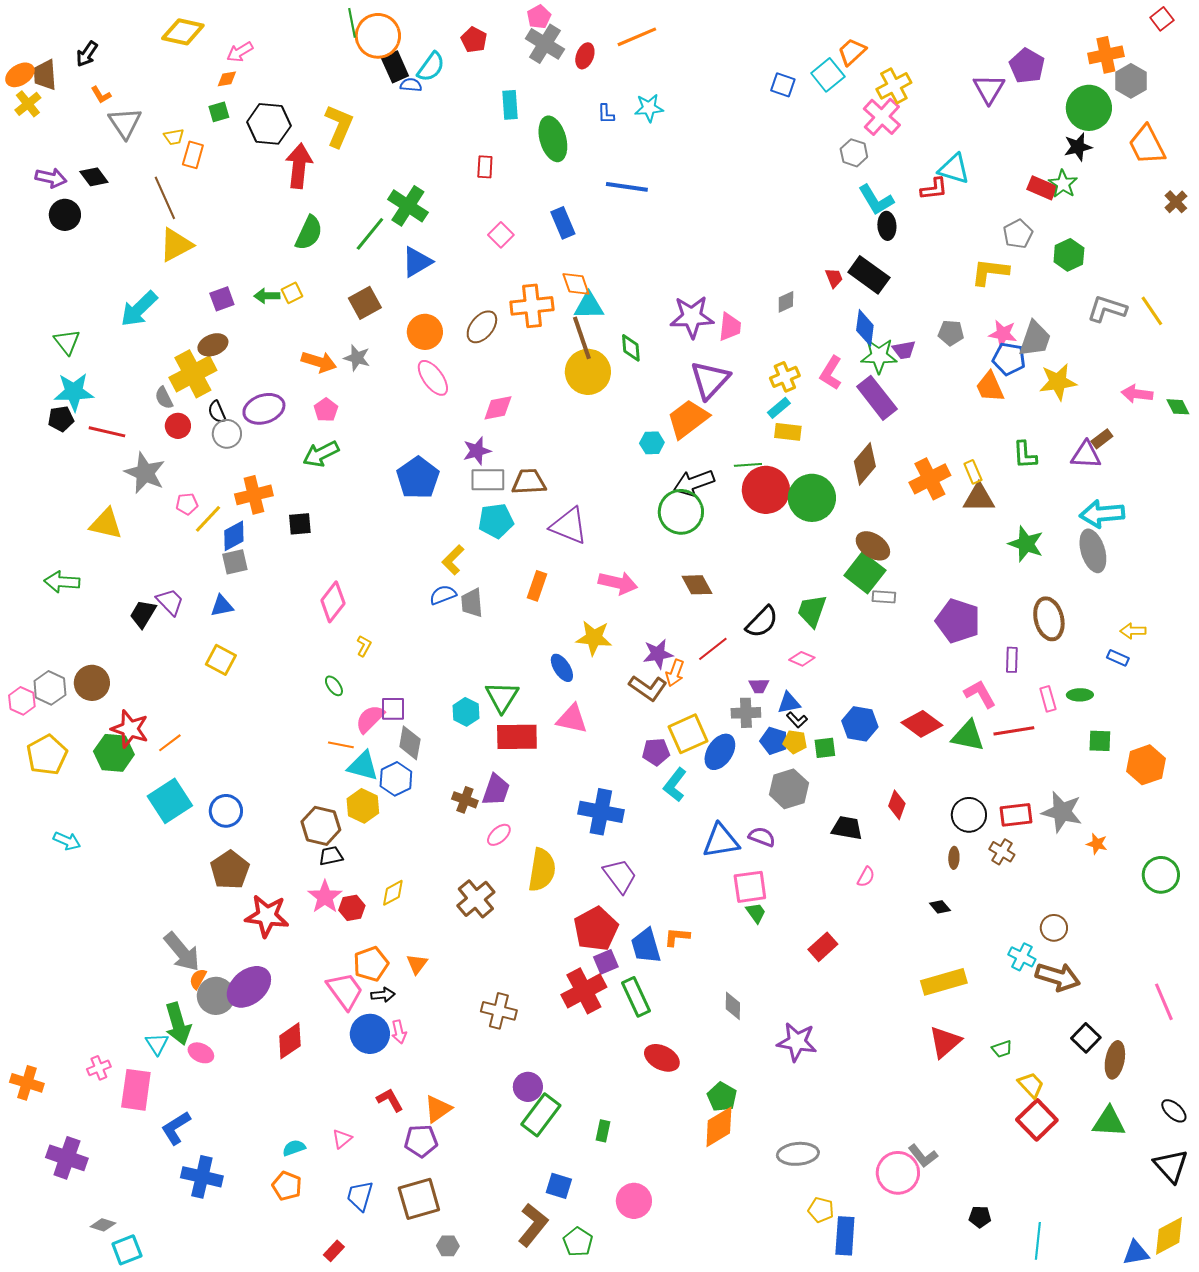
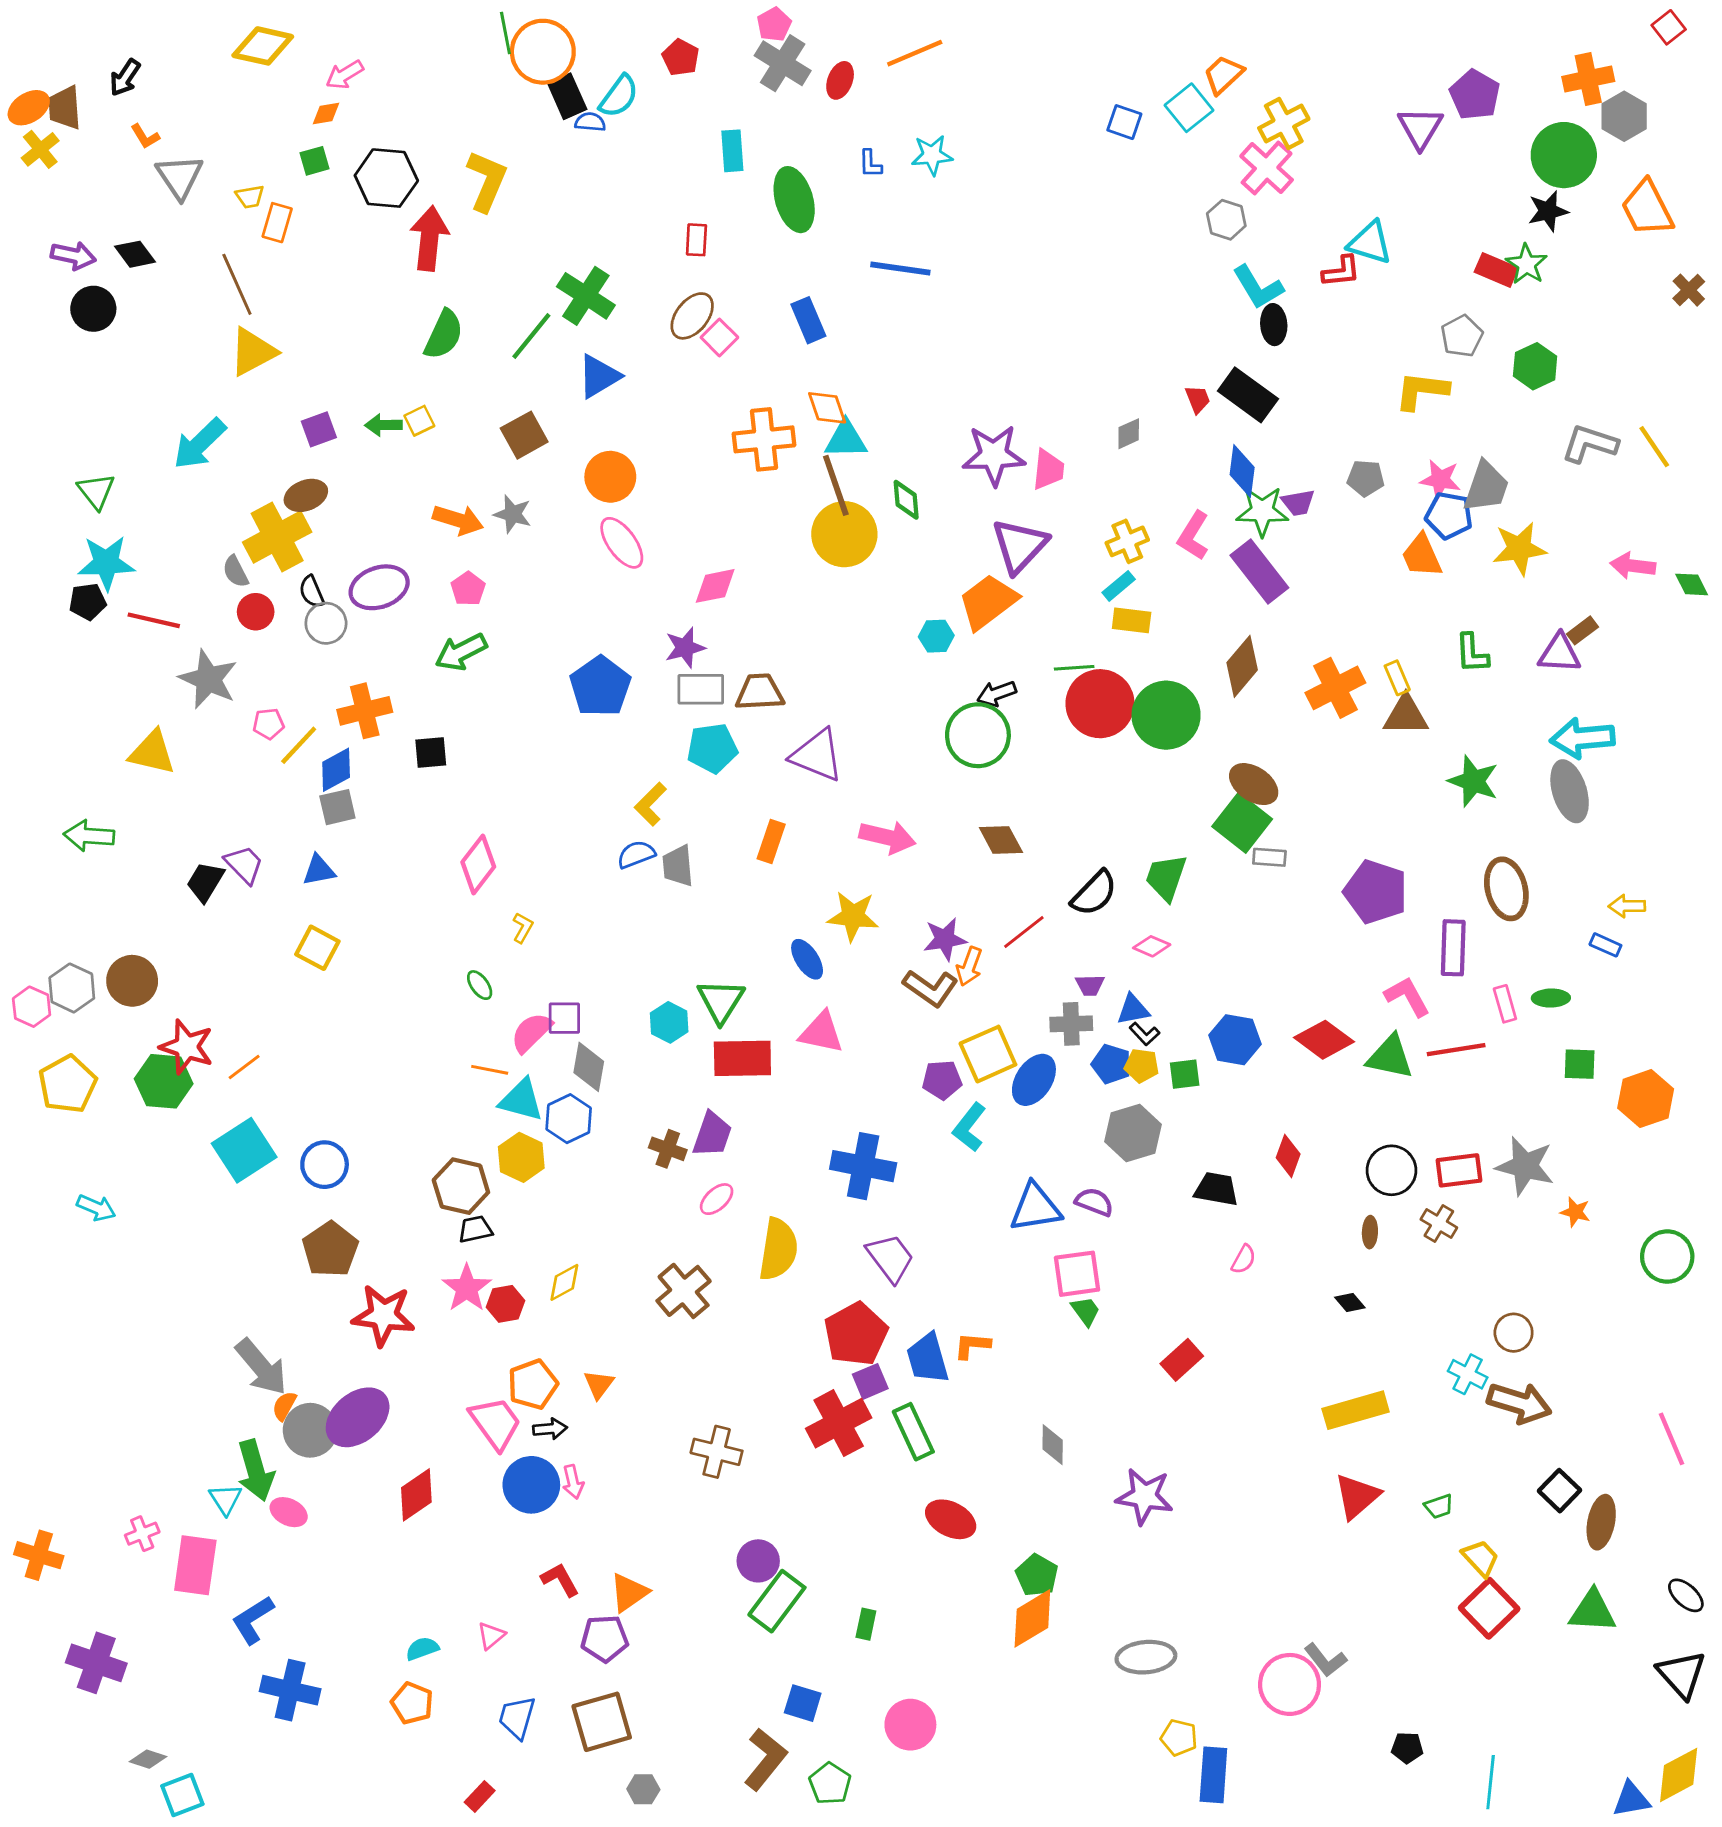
brown ellipse: (482, 327) -> (692, 316), moved
black arrow: (694, 483) -> (997, 694), size x0.7
purple rectangle: (1012, 660) -> (1453, 948), size x1.5

